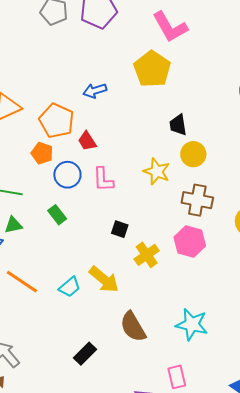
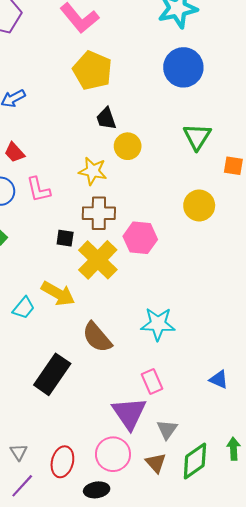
yellow pentagon: (152, 69) -> (92, 70), moved
brown cross: (197, 200) -> (99, 213), moved
yellow cross: (147, 255) -> (98, 260), size x1.5
black rectangle: (85, 354) -> (52, 374), size x1.6

